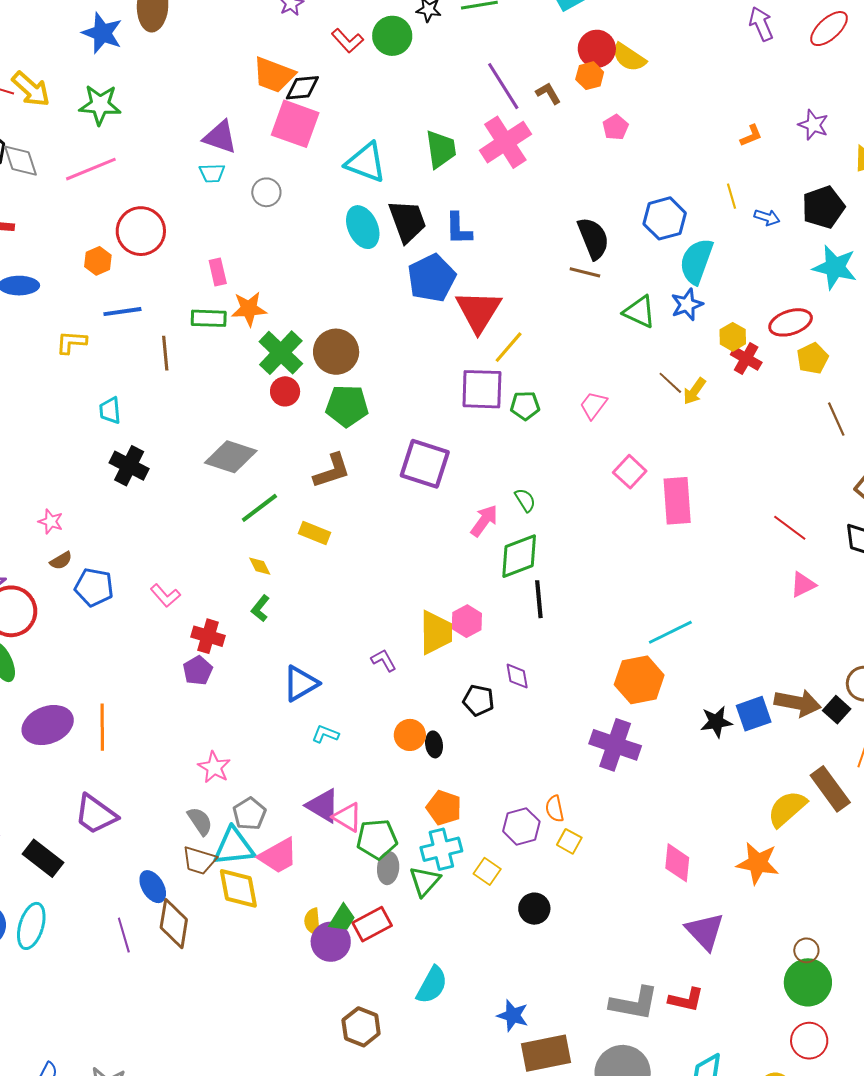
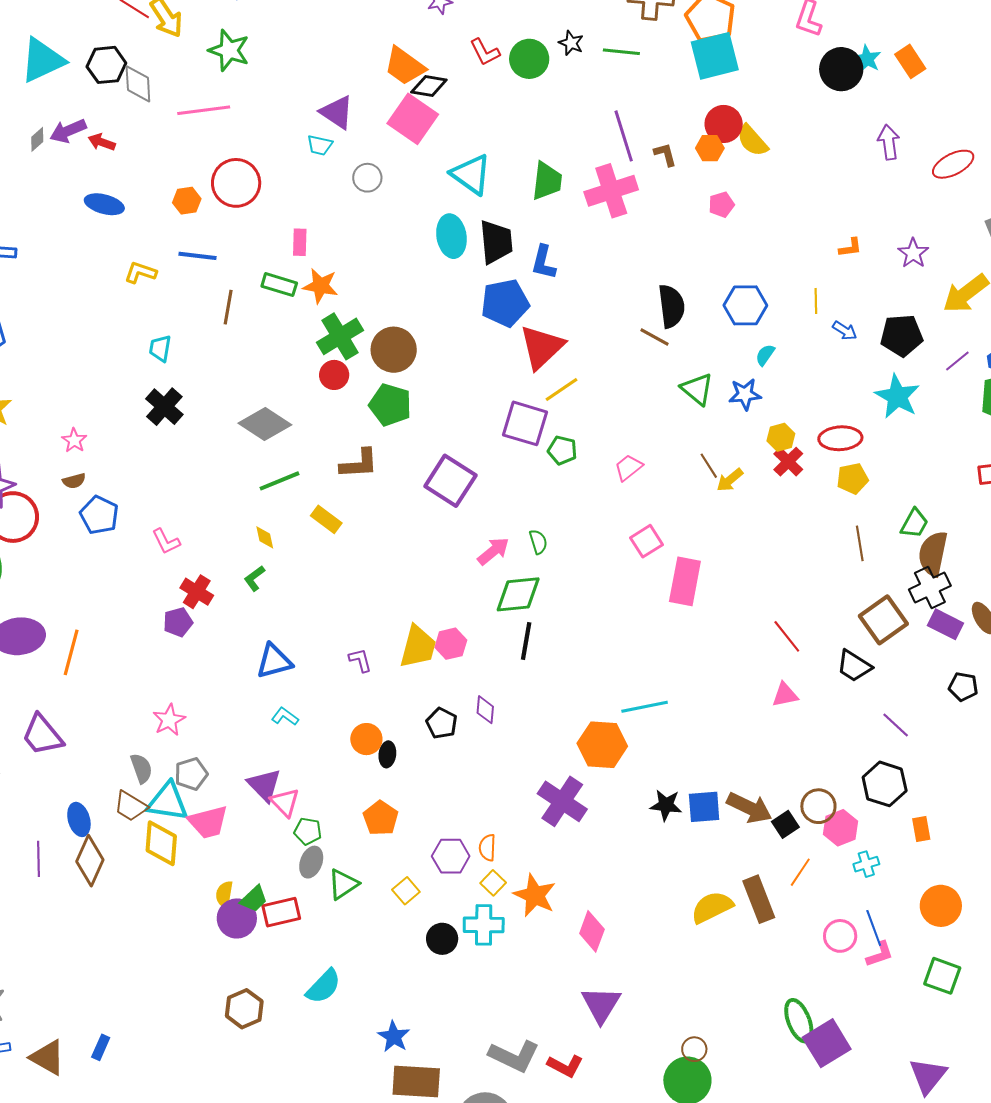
cyan semicircle: (696, 261) -> (765, 355), size x0.5
green pentagon: (377, 839) -> (308, 831), size x0.7
cyan cross: (441, 849) -> (484, 925), moved
orange star: (758, 863) -> (535, 895), moved

